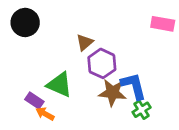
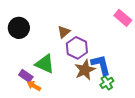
black circle: (25, 22) -> (19, 28), moved
pink rectangle: (163, 24) -> (123, 18), turned 30
brown star: (112, 93) -> (85, 70), turned -30

